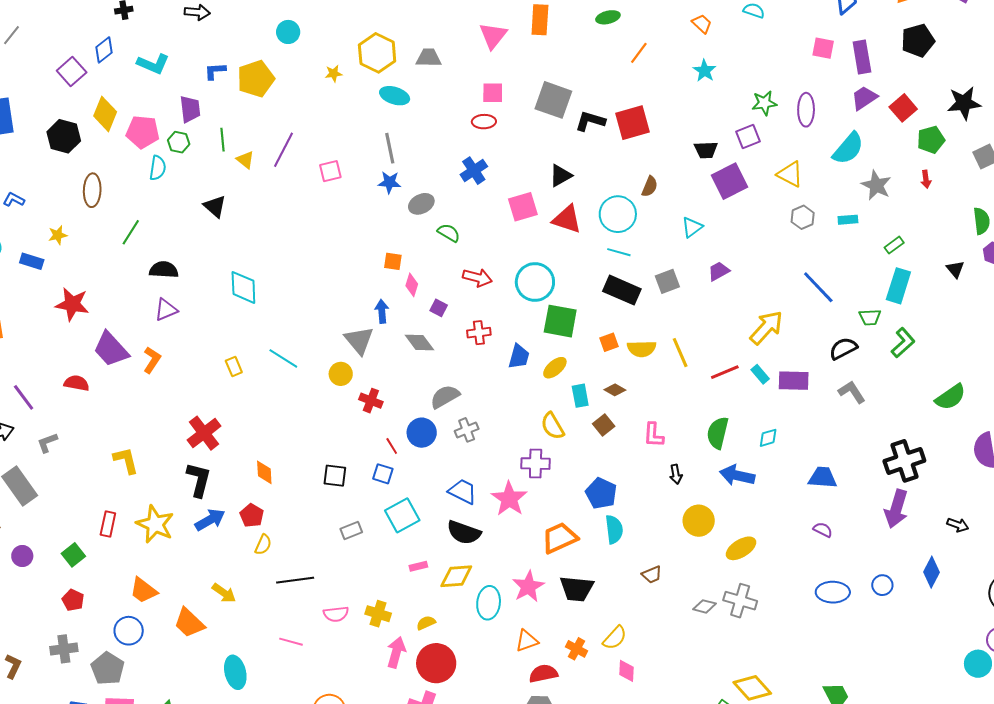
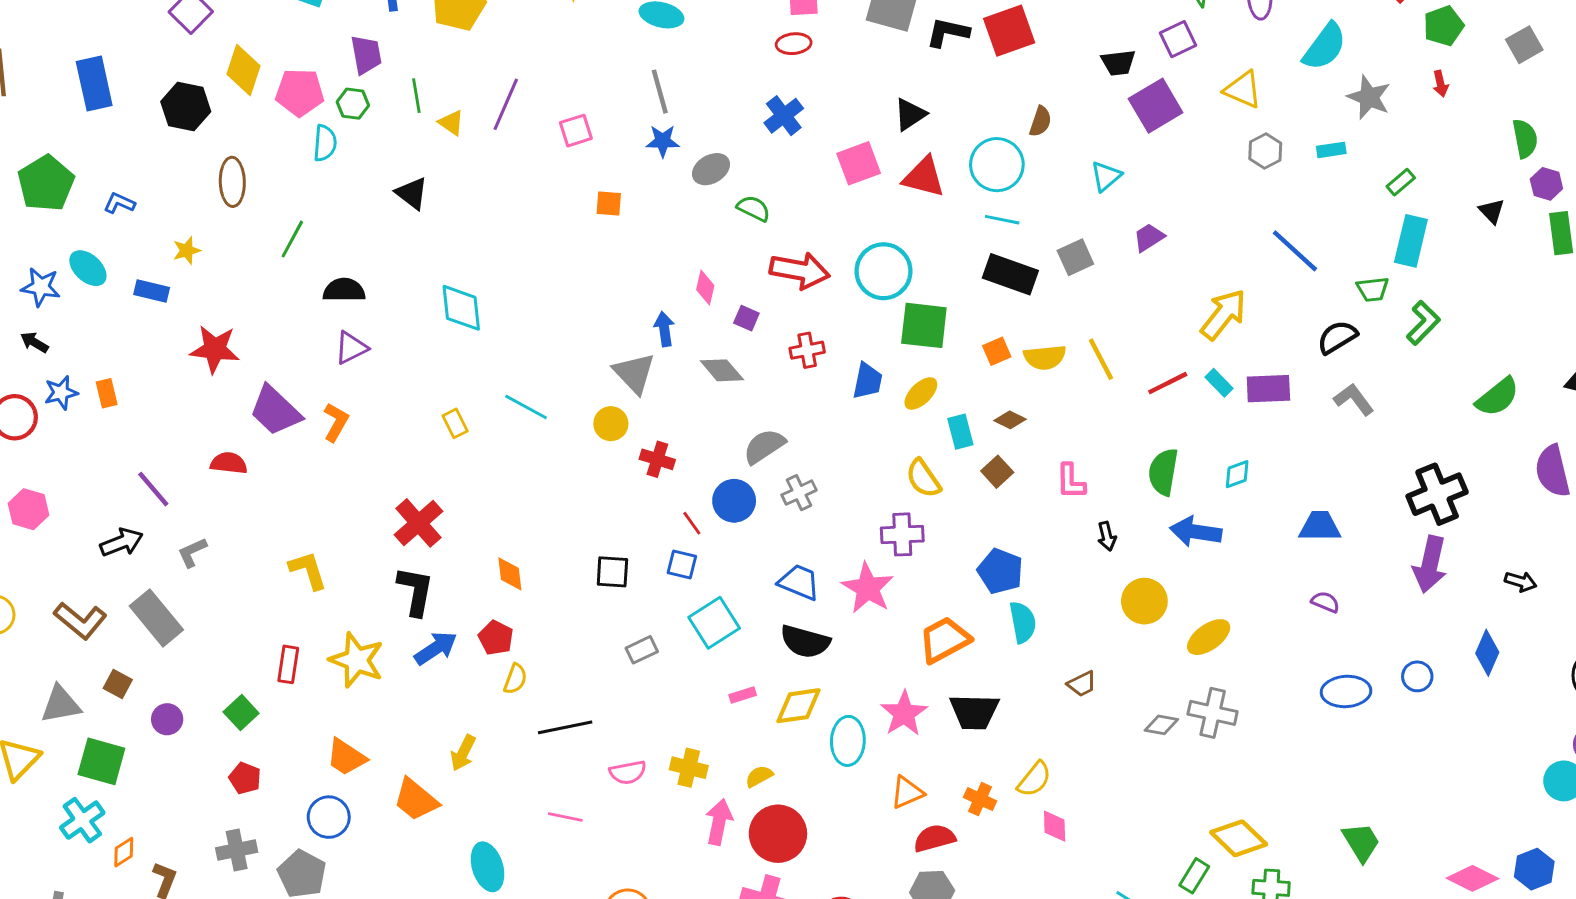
orange square: (393, 261) -> (609, 204), moved
red arrow: (477, 278) -> (800, 271), size x1.4
yellow arrow: (224, 593) -> (463, 753), turned 85

